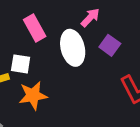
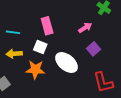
white ellipse: (73, 48) -> (67, 63), moved, turned -50
white square: (21, 64) -> (40, 47), moved

